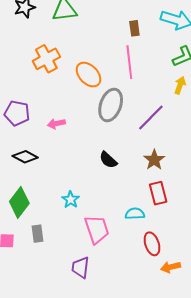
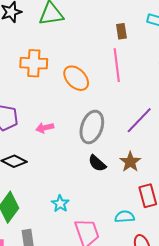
orange cross: (46, 59) -> (34, 63), turned 32
gray ellipse: (111, 105) -> (92, 127), moved
brown star: (154, 160) -> (130, 162), moved

